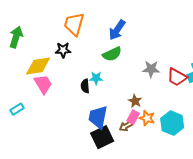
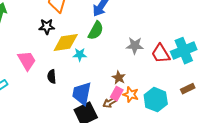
green semicircle: (112, 54) -> (96, 31), turned -36
yellow diamond: (38, 66) -> (66, 43), moved
red trapezoid: (177, 77) -> (161, 54), turned 30
black semicircle: (85, 86) -> (52, 77), moved

